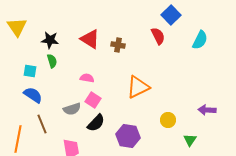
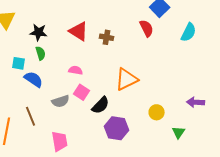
blue semicircle: (33, 95) -> (34, 79), moved
black semicircle: (96, 123) -> (101, 105), moved

